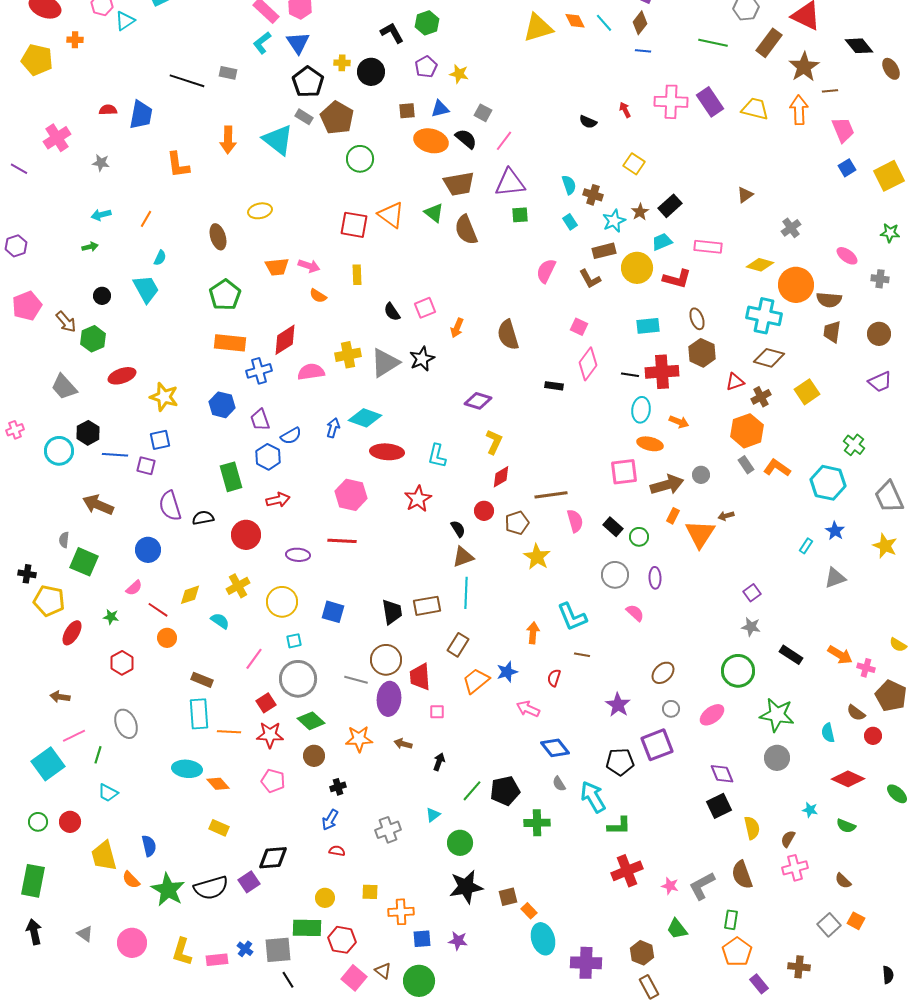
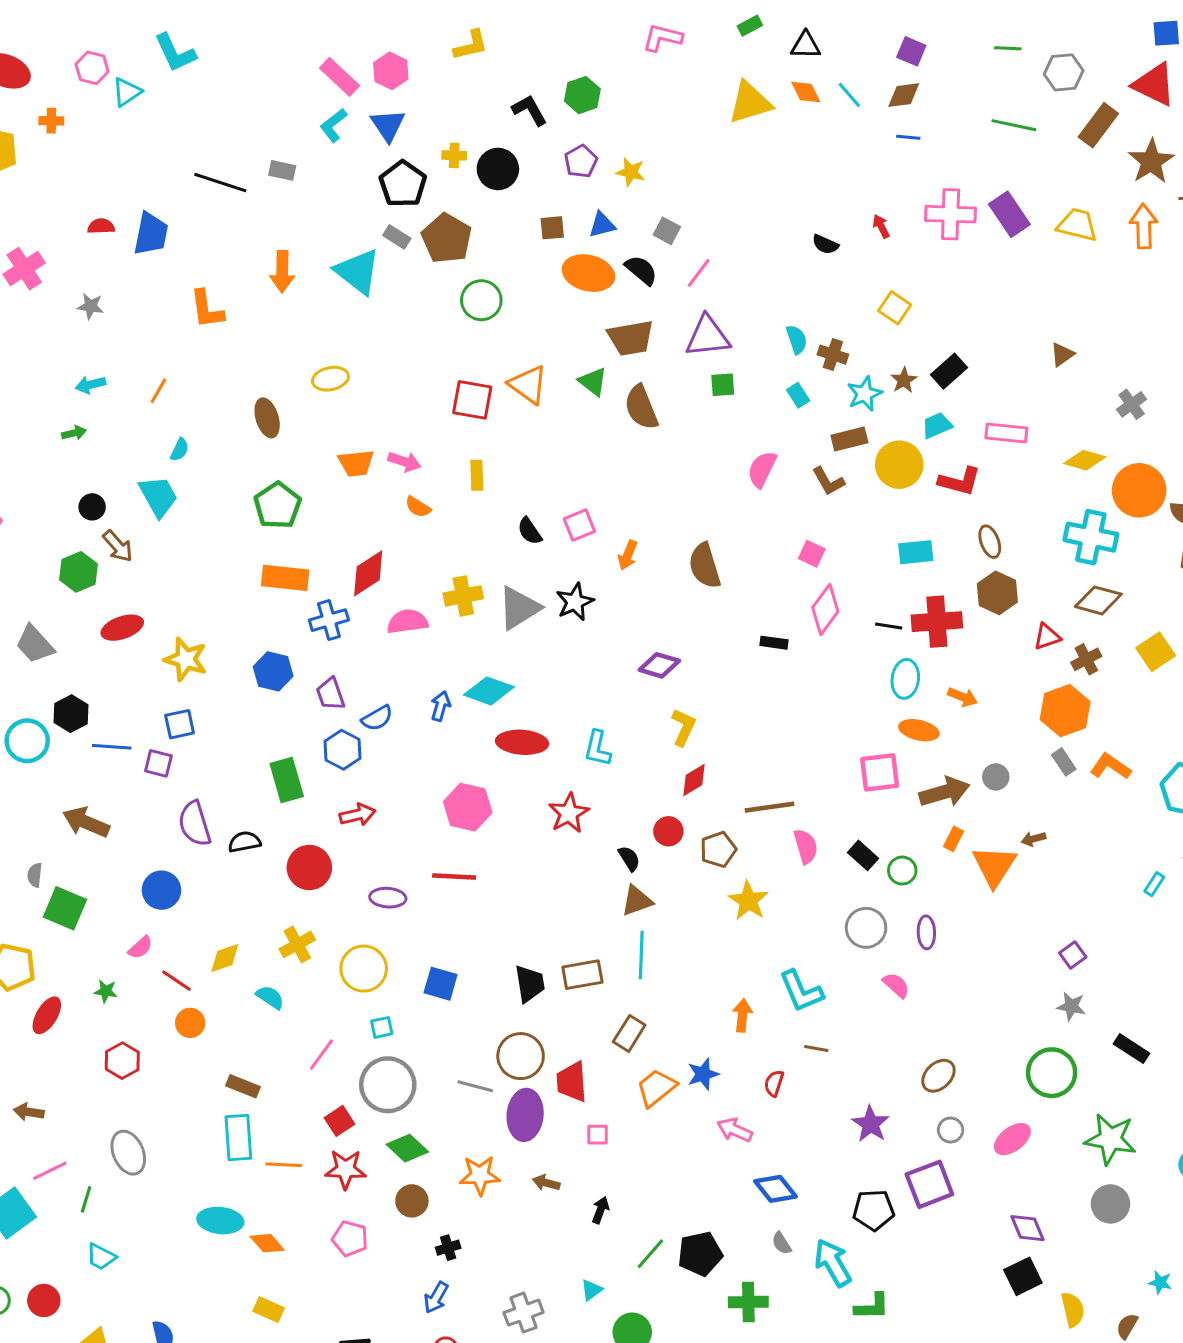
brown diamond: (640, 23) -> (904, 95), turned 45
brown arrow: (66, 322) -> (118, 546), moved

